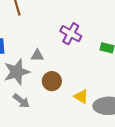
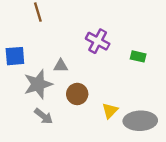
yellow triangle: (81, 96) -> (110, 111), turned 42

